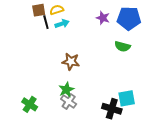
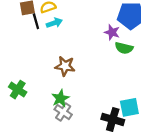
purple star: (103, 18) -> (112, 32), moved
green cross: (30, 104) -> (18, 90), moved

